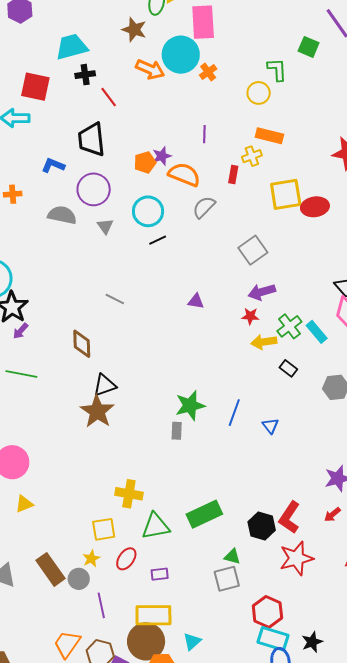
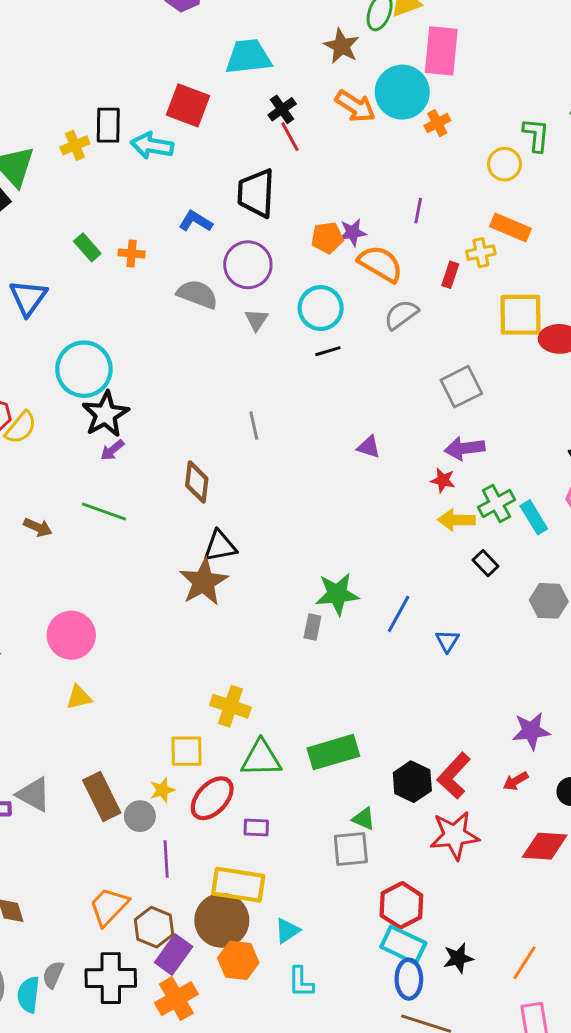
black cross: (85, 75) -> (282, 109), moved, turned -36
gray line: (115, 299) -> (254, 426), turned 42
red ellipse: (126, 559) -> (212, 798), size x1.4

